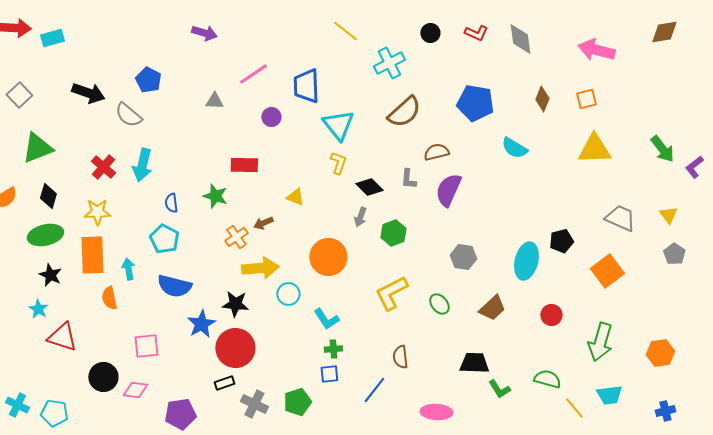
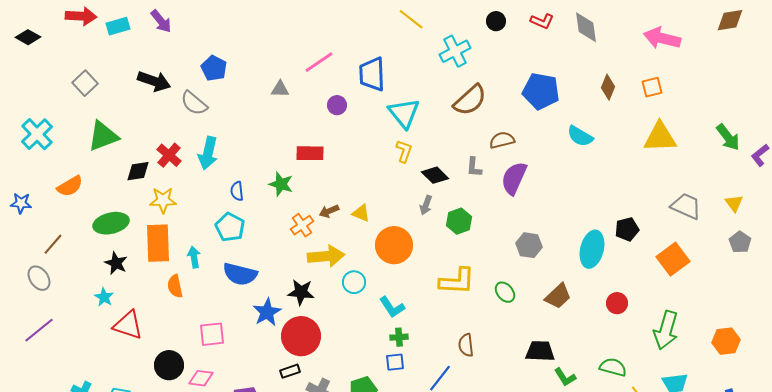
purple arrow: (204, 33) -> (161, 21), moved, turned 35
black diamond: (48, 196) -> (138, 171), moved, turned 65
yellow triangle: (295, 197) -> (361, 213), moved
yellow L-shape: (391, 293) -> (457, 281), turned -150

